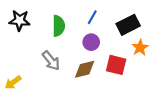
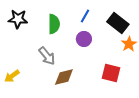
black rectangle: (128, 25) -> (118, 23), turned 65
red square: (116, 65) -> (111, 73), moved
brown diamond: (85, 69) -> (64, 77), moved

